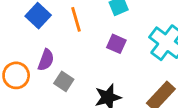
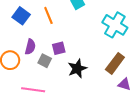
purple square: (116, 44) -> (59, 48), moved, turned -32

